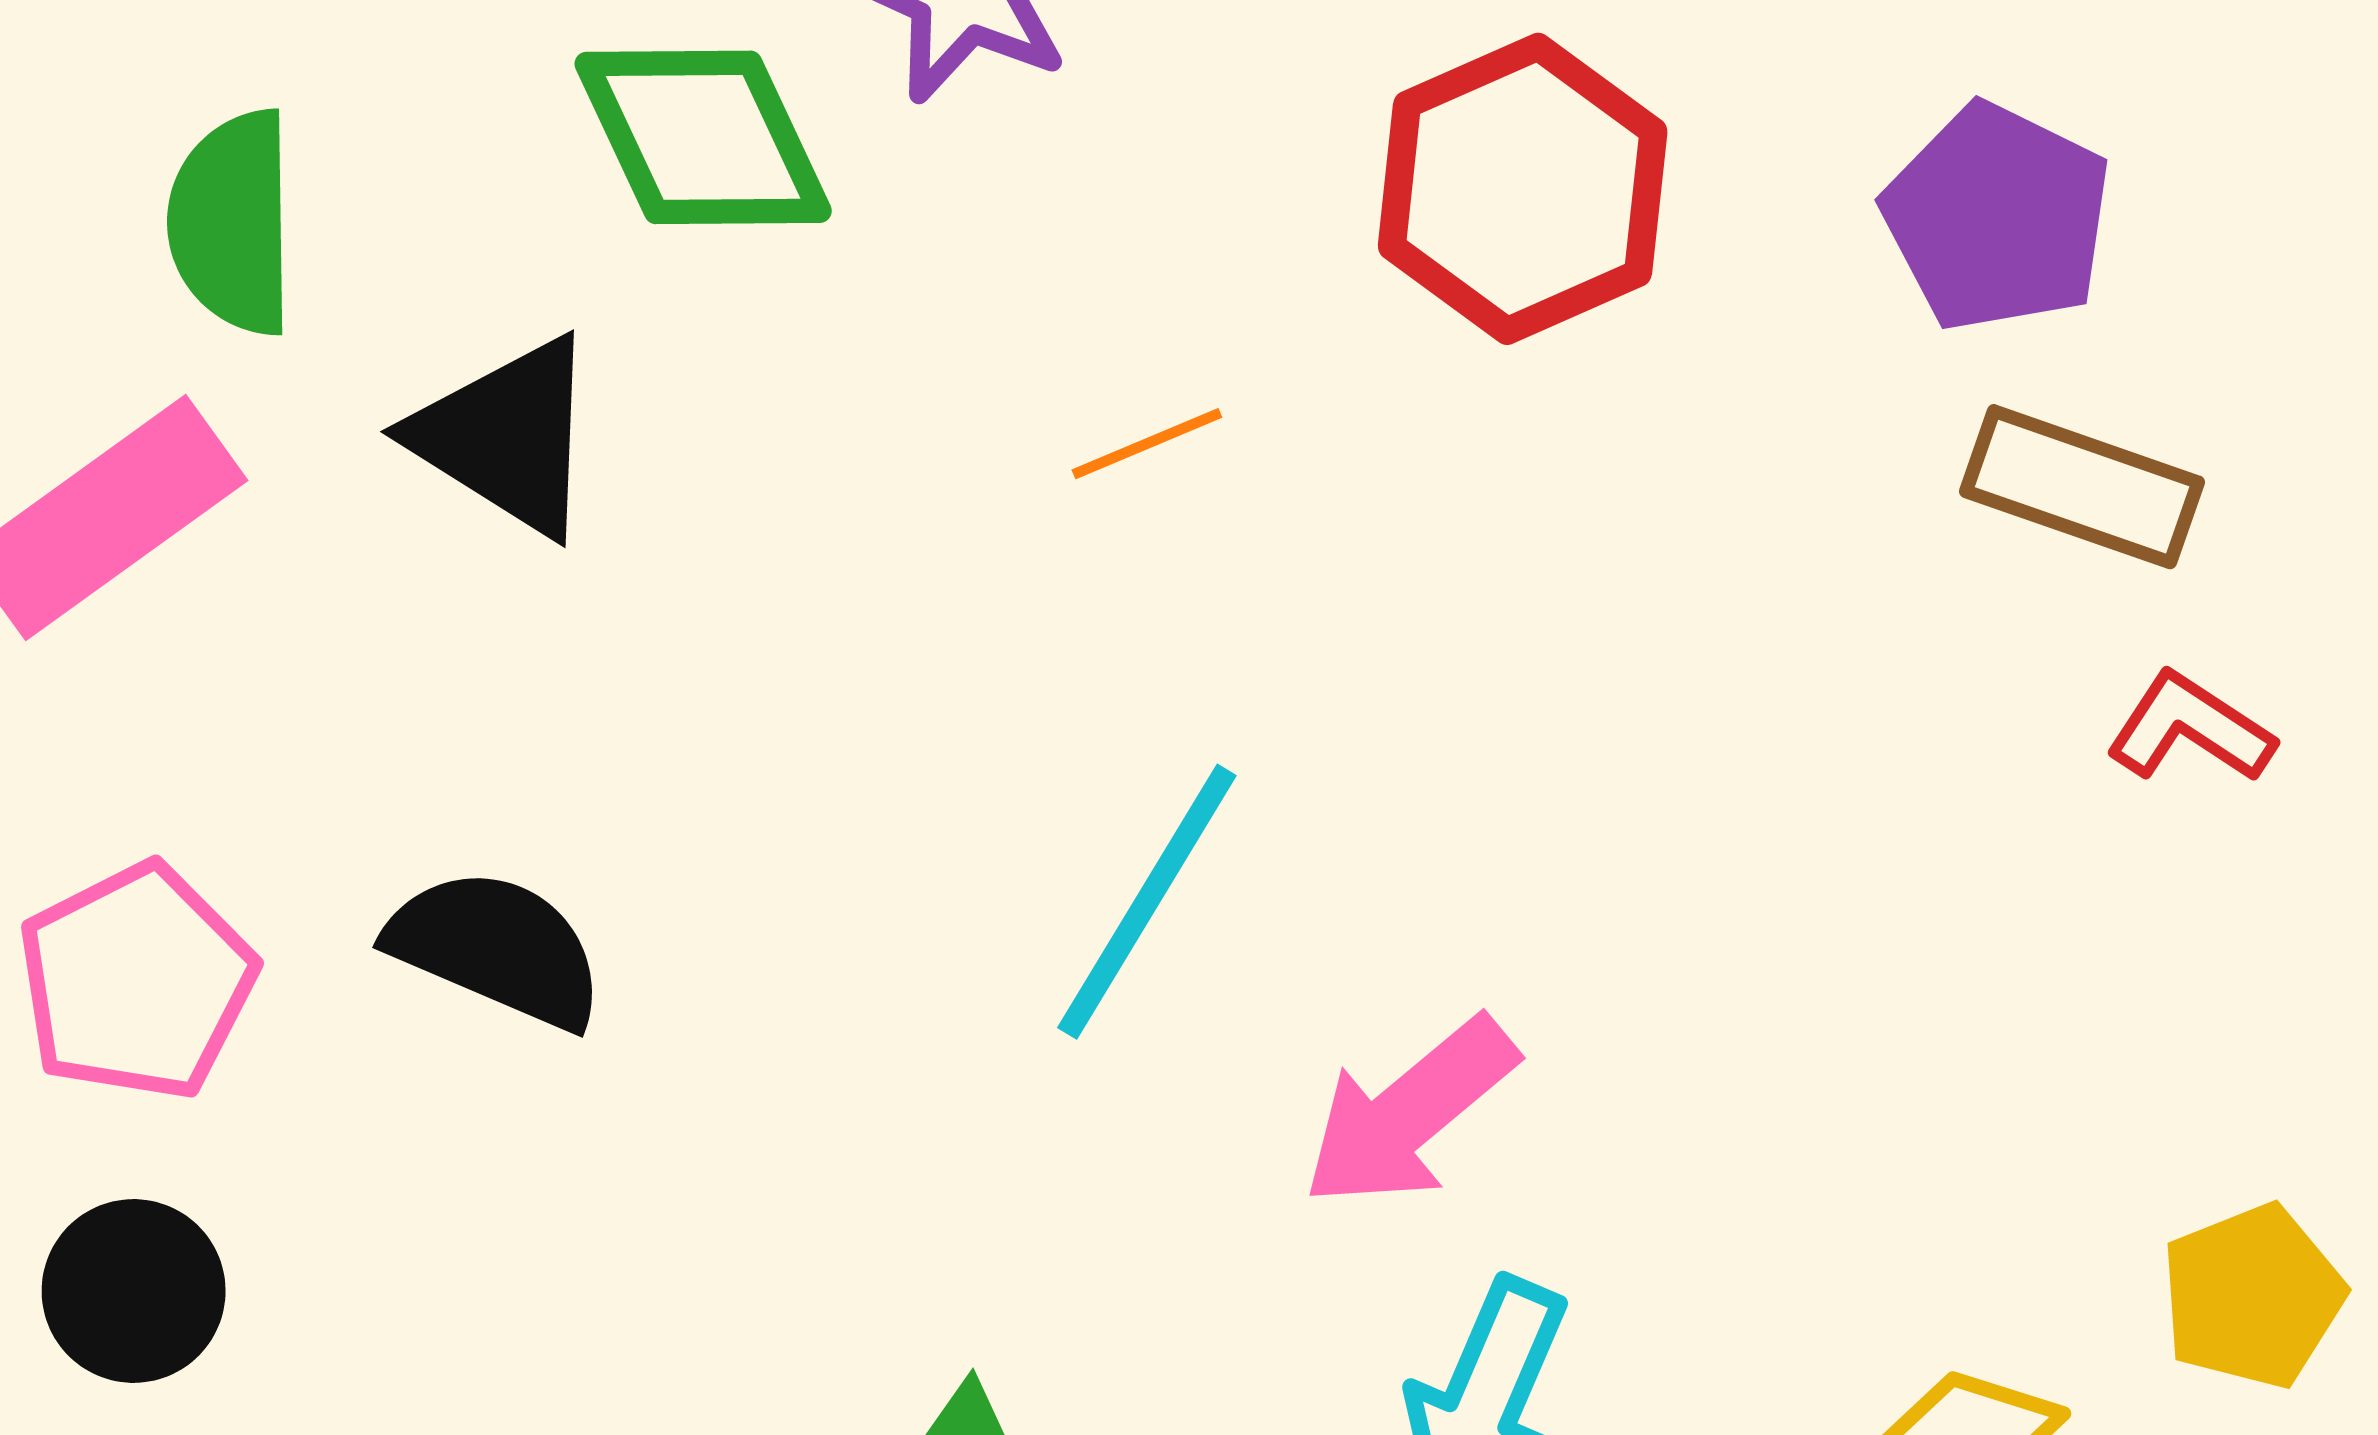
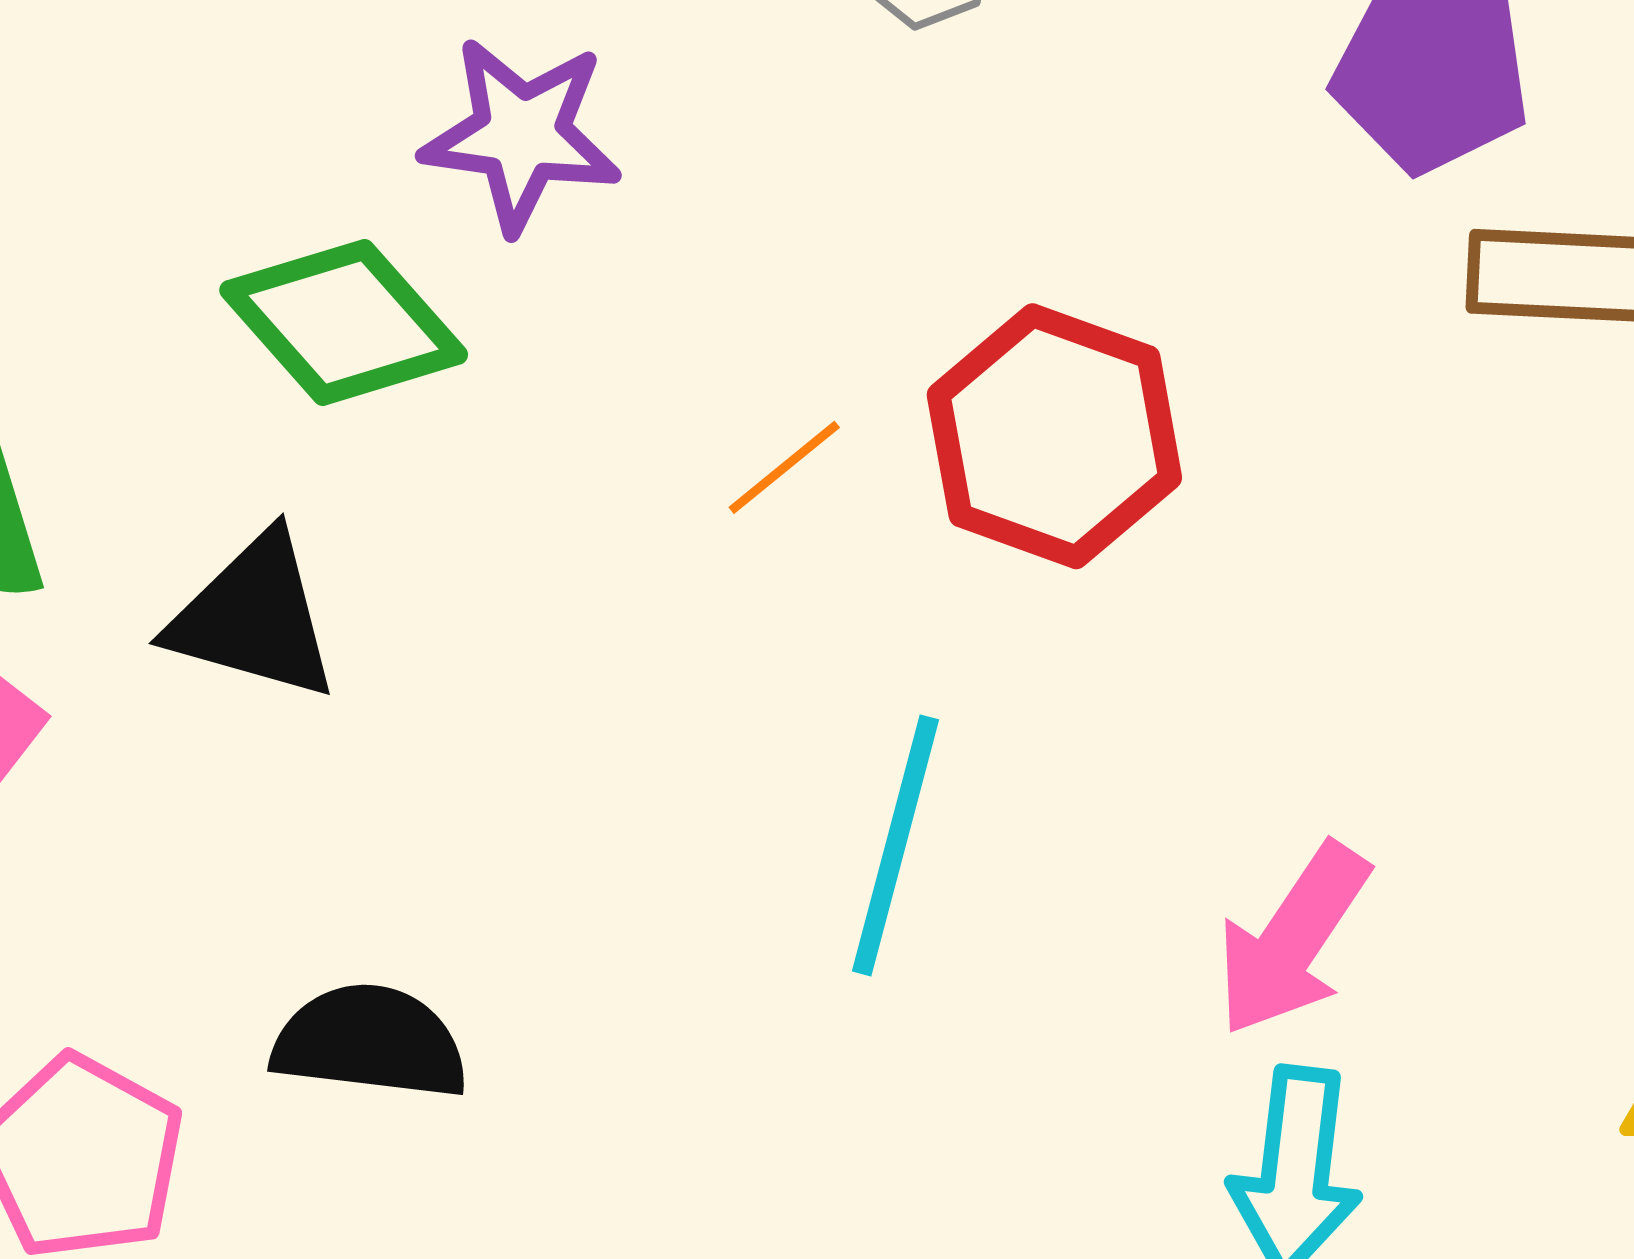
red hexagon: (1523, 189) -> (1054, 436), moved
pink arrow: (1409, 1113) -> (1292, 939), moved

